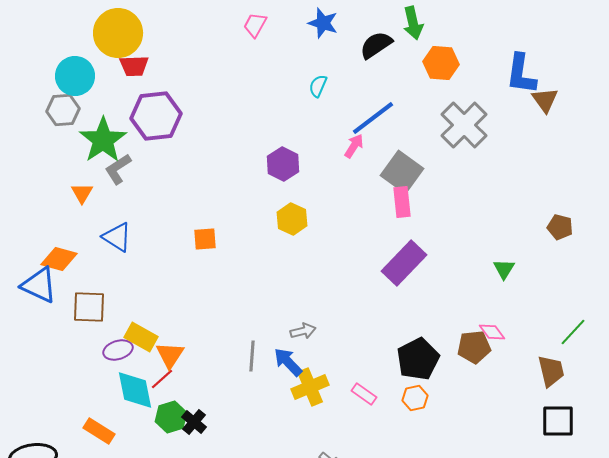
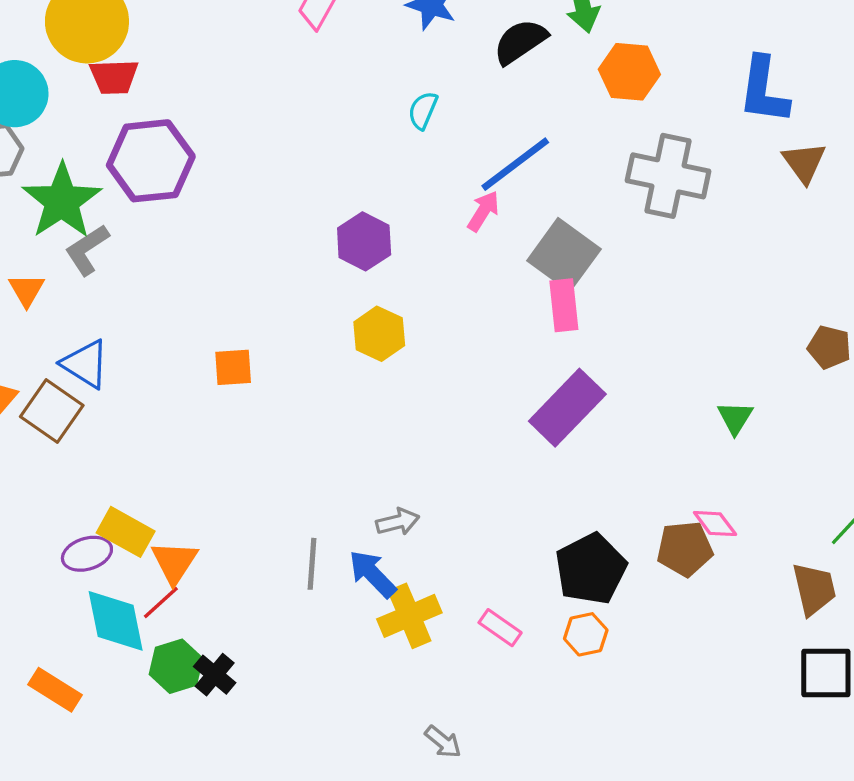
brown triangle: (545, 100) -> (804, 162), moved
gray cross: (464, 125) -> (668, 176), turned -33
brown square: (89, 307) -> (52, 411), moved, turned 33

